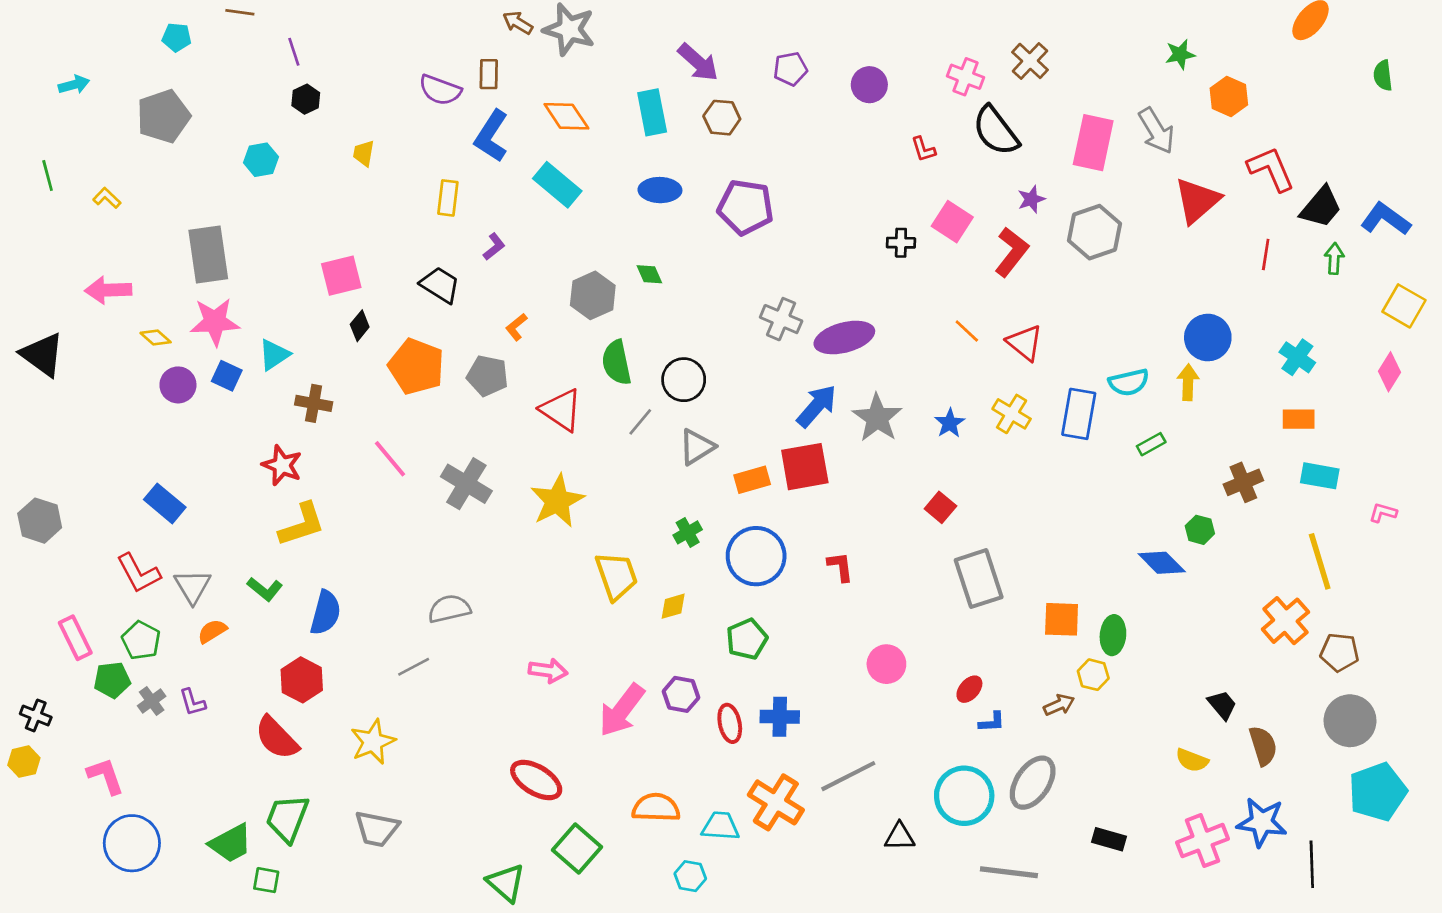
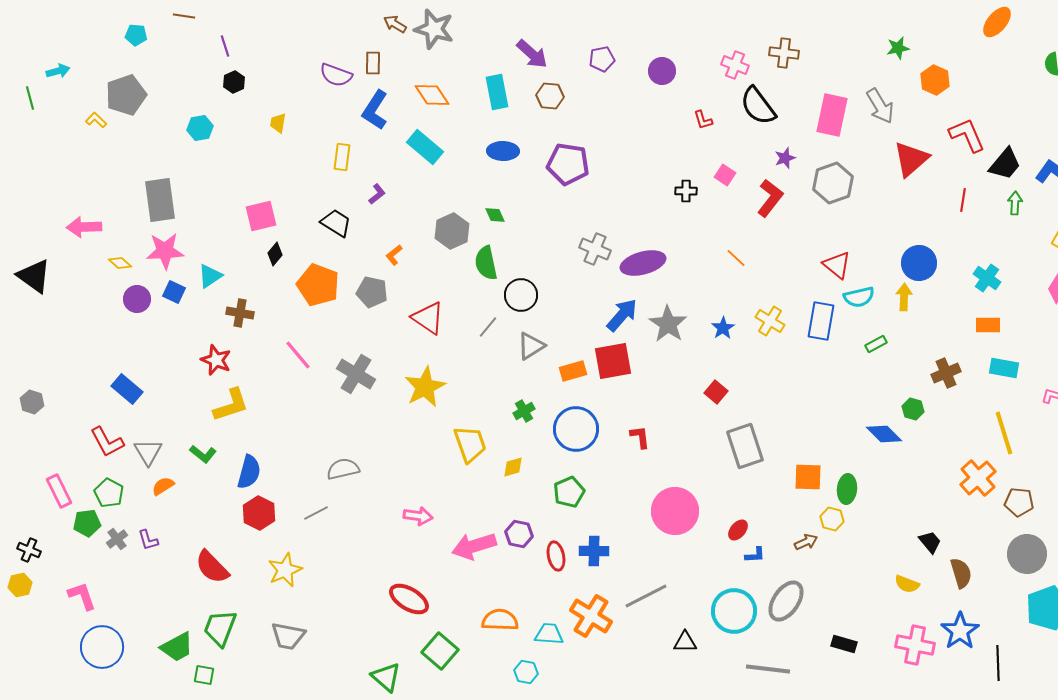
brown cross: (1030, 61) -> (784, 53), turned -36
green line: (48, 176) -> (30, 98), moved
yellow L-shape: (107, 198) -> (96, 120), moved
pink square: (952, 222) -> (725, 175), size x0.7
red triangle: (1025, 343) -> (837, 265), moved
green semicircle: (616, 363) -> (486, 263), moved
gray hexagon: (40, 521) -> (32, 402), size x0.7
pink circle: (886, 664) -> (675, 511), size x1.6
red hexagon: (302, 680) -> (259, 513), moved
pink arrow: (622, 710) -> (474, 546), turned 36
blue star: (1262, 822) -> (960, 631), turned 30
pink cross: (1203, 841) -> (915, 645), turned 33

